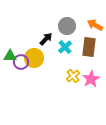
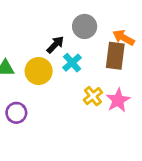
orange arrow: (95, 25) -> (124, 38), moved
cyan cross: (65, 47) -> (72, 63), moved
purple circle: (21, 62) -> (16, 113), moved

